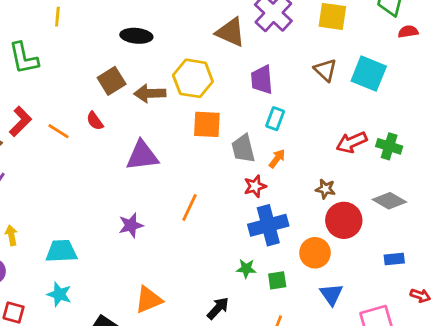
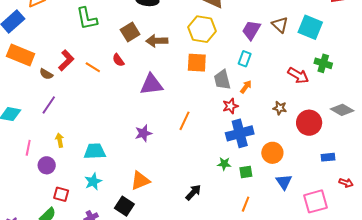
green L-shape: (24, 58) -> (87, 19), moved
yellow hexagon: (193, 78) -> (202, 29), moved
purple trapezoid: (262, 80) -> (251, 30), moved, turned 35
red arrow: (352, 142) -> (298, 75), turned -125
green cross: (389, 146) -> (323, 63), moved
gray diamond: (389, 201) -> (342, 110), moved
red circle: (344, 220) -> (309, 123), moved
cyan star: (59, 294) -> (93, 182), turned 30
orange triangle: (149, 300) -> (140, 181), moved
black arrow: (218, 308) -> (193, 192), moved

